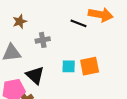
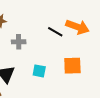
orange square: (90, 66) -> (72, 66), moved

